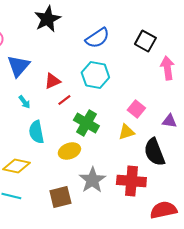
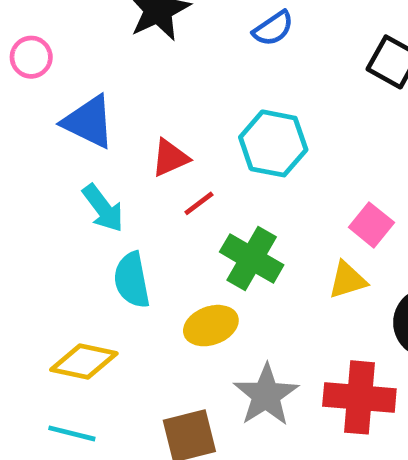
blue semicircle: (97, 38) -> (273, 28), moved, size x0.7
blue triangle: (18, 66) -> (89, 122), turned -45
cyan arrow: (24, 102) -> (103, 208), size x1.5

